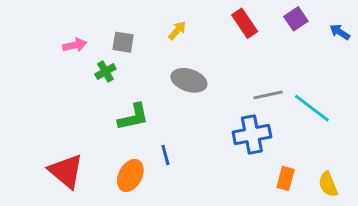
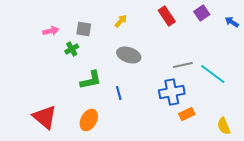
blue line: (165, 155) -> (119, 93), moved
orange rectangle: (286, 178) -> (187, 114), moved, turned 49

